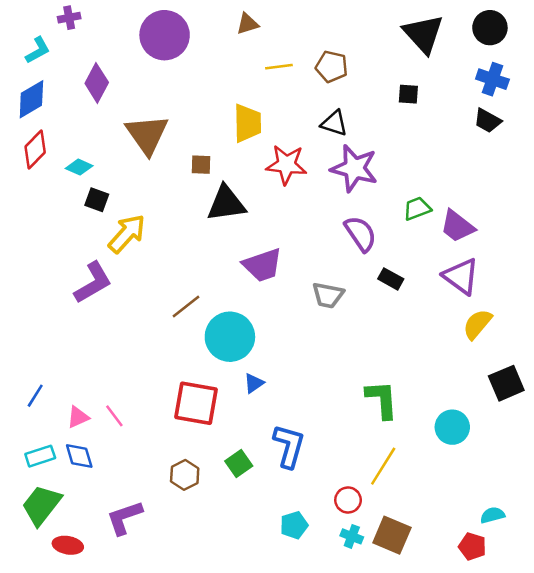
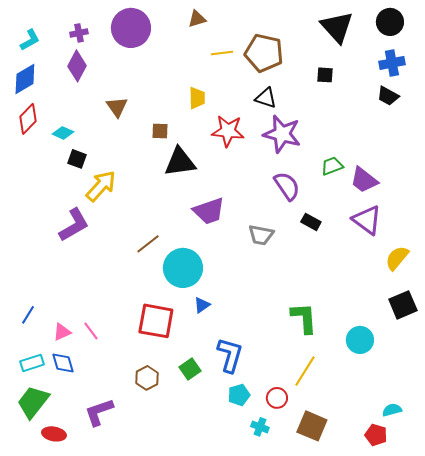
purple cross: (69, 18) -> (79, 33), moved
brown pentagon: (332, 67) -> (264, 53), size x1.5
blue cross: (492, 79) -> (392, 63), turned -30
yellow trapezoid: (247, 123) -> (197, 98), size x0.7
brown triangle: (147, 134) -> (117, 107), size x0.6
yellow semicircle: (477, 324) -> (397, 258), moved
cyan pentagon: (294, 525) -> (239, 395), moved
cyan cross: (352, 536) -> (260, 427), moved

